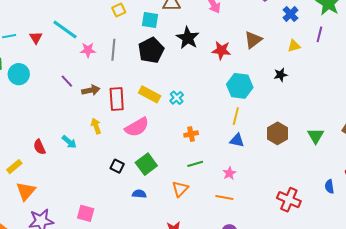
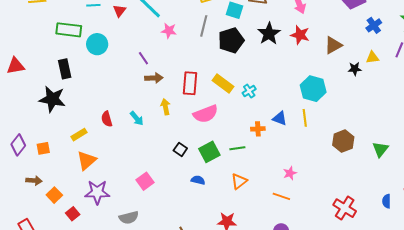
gray line: (113, 50) -> (204, 26), moved
red star: (221, 50) -> (300, 35), moved
black star: (281, 75) -> (355, 69), moved
brown arrow: (91, 90) -> (154, 78), moved
yellow line: (236, 116) -> (305, 118), turned -30
blue triangle: (237, 140) -> (280, 118), moved
green line: (195, 164) -> (237, 148), moved
pink square: (86, 213) -> (145, 181), moved, turned 30

